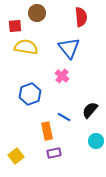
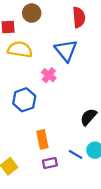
pink cross: (62, 76) -> (49, 75), moved
blue line: (64, 117) -> (76, 154), moved

